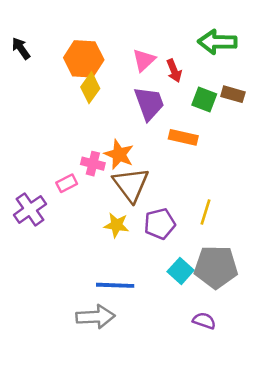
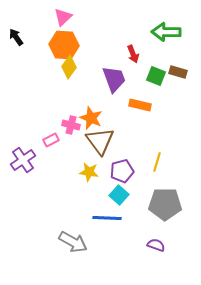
pink triangle: (144, 60) -> (63, 17), moved
cyan square: (181, 271) -> (119, 195), moved
blue line: (115, 285) -> (107, 218), moved
gray arrow: (95, 317) -> (73, 242), turned 32

